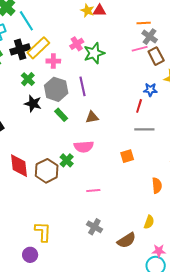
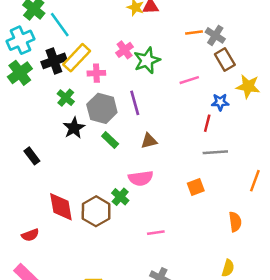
orange line: (144, 23) -> (194, 32), moved
pink line: (140, 49) -> (189, 80), moved
black star: (33, 104) -> (74, 128), turned 30

